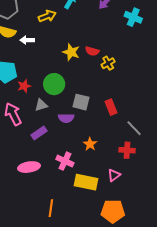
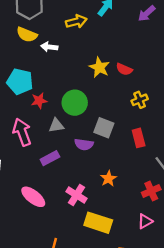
yellow cross: (108, 63) -> (140, 100), moved
red cross: (127, 150) -> (151, 191), turned -35
pink ellipse: (29, 167) -> (33, 197), turned 40
pink triangle: (114, 175) -> (145, 221), moved

